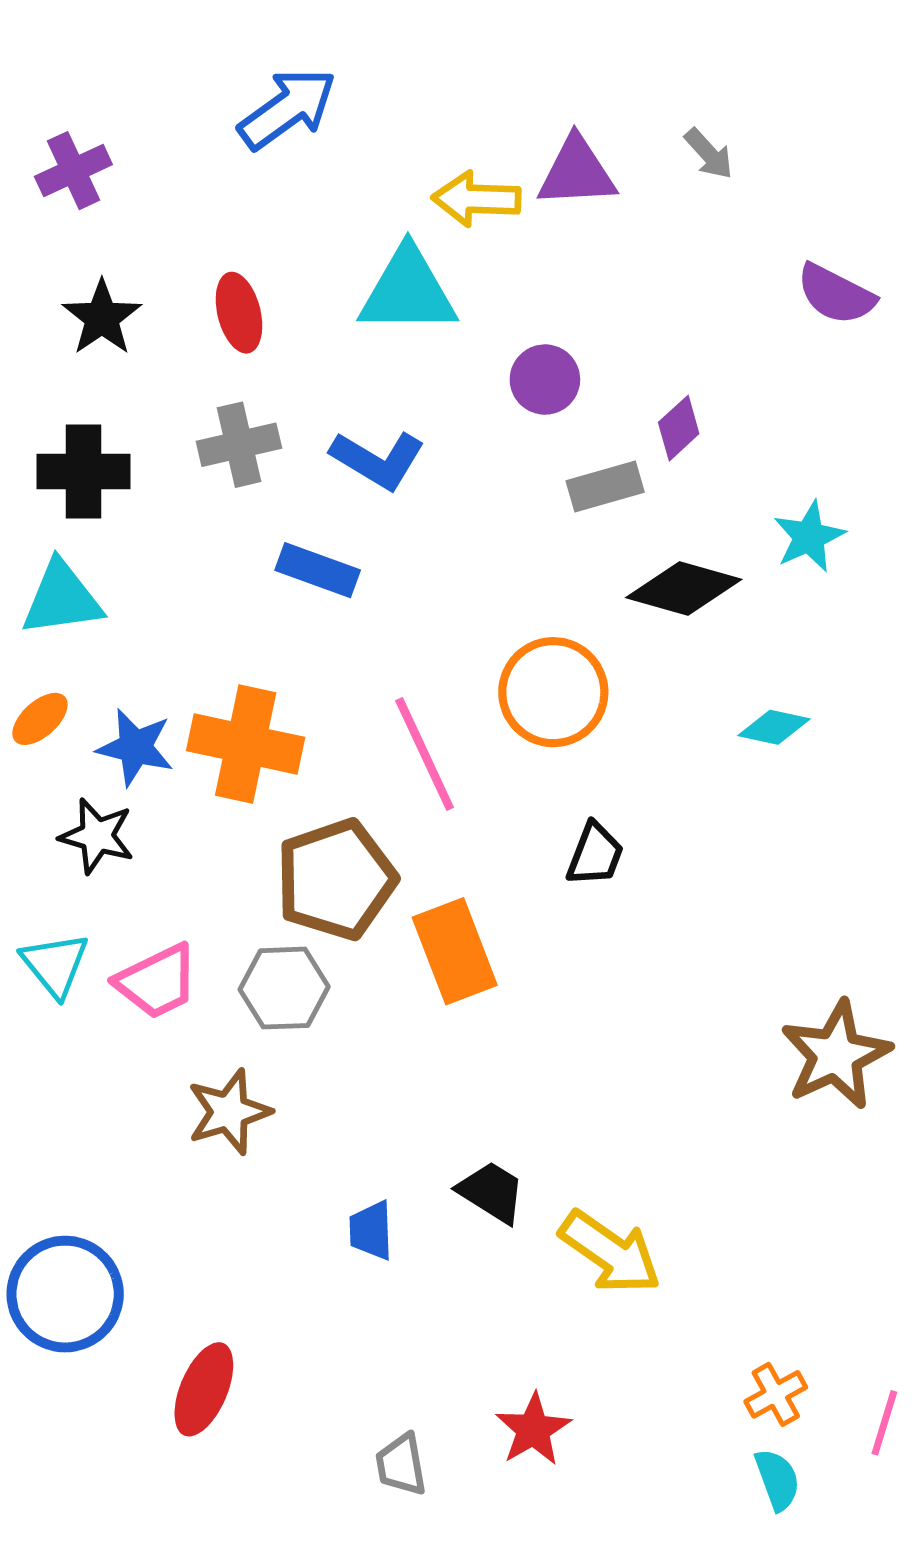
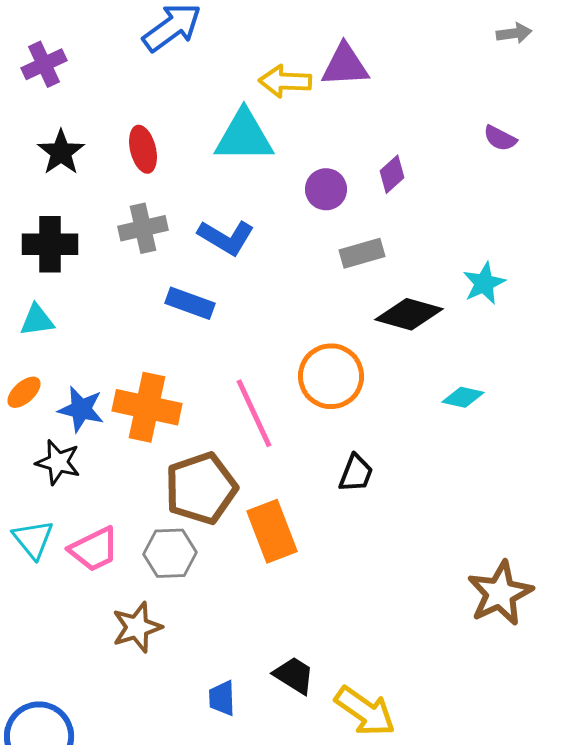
gray arrow: (709, 154) -> (514, 33), moved, turned -56
purple semicircle: (836, 294) -> (500, 138), size x0.7
purple diamond: (679, 428) -> (392, 174), moved
cyan triangle: (62, 599) -> (37, 320), size x0.7

